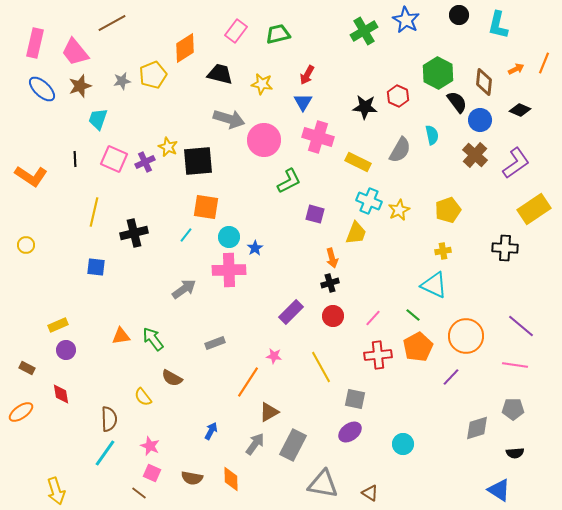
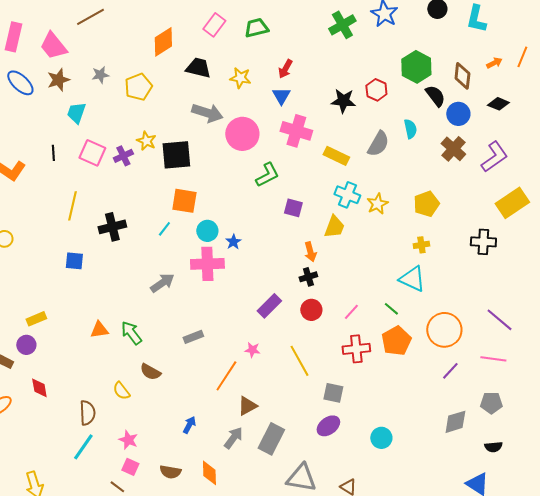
yellow pentagon: (153, 75) -> (138, 87), moved
purple circle: (66, 350) -> (26, 345), moved
purple line: (451, 377) -> (450, 371), moved

